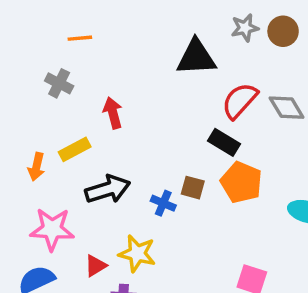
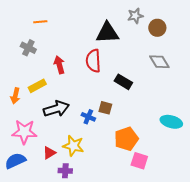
brown circle: (283, 31) -> (157, 28), moved
red semicircle: (240, 101) -> (93, 61), moved, turned -45
orange pentagon: (241, 182) -> (126, 139), moved, turned 30

